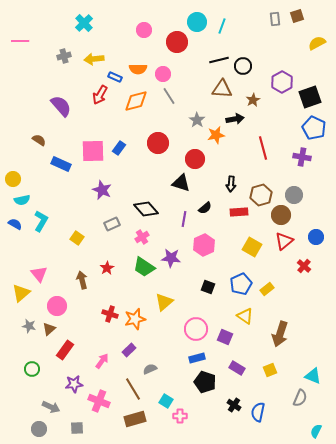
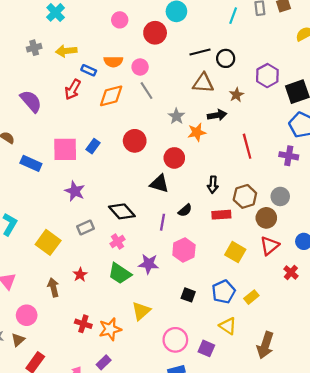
cyan line: (222, 26) -> (233, 16), moved
yellow square: (77, 238) -> (48, 242), size x1.6

